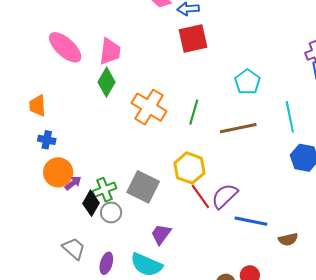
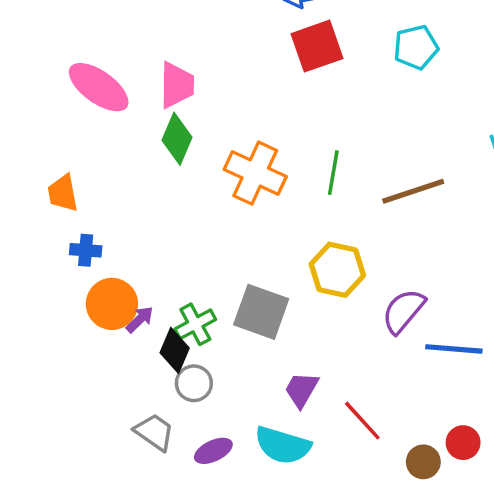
cyan pentagon: (247, 82) -> (416, 47), moved, turned 30
red line: (200, 196) -> (362, 421), moved
gray circle: (111, 212) -> (194, 383), moved
purple ellipse: (106, 263) -> (213, 451), turned 55

